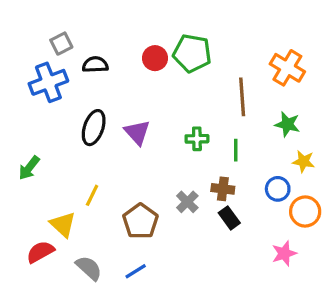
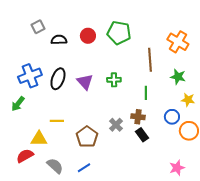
red circle: (155, 58) -> (88, 36), moved
blue cross: (48, 82) -> (30, 76), moved
green cross: (197, 139) -> (114, 80), moved
yellow line: (92, 195) -> (57, 121), turned 64
yellow triangle: (63, 224) -> (39, 139), turned -42
pink star: (284, 253) -> (177, 168), moved

